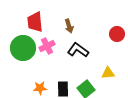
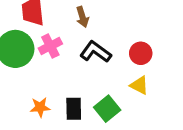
red circle: (117, 34) -> (141, 53), moved
yellow triangle: (108, 73) -> (139, 85), turned 32

